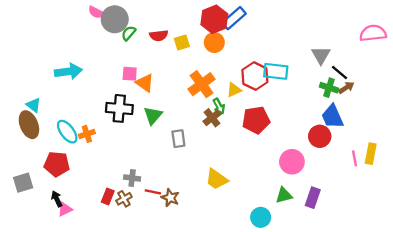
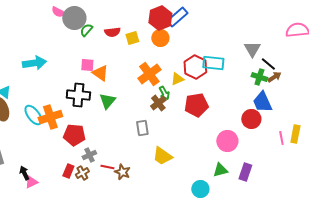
orange cross: (87, 134) -> (50, 117), size x1.6
gray rectangle: (178, 139) -> (142, 128), moved
red pentagon: (57, 164) -> (74, 135), moved
gray cross: (132, 178) -> (89, 155), turned -32

